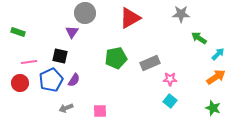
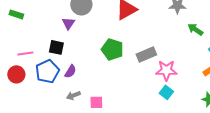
green rectangle: (18, 32) -> (16, 14), moved
green pentagon: (116, 58) -> (112, 49), turned 30
pink star: (170, 79) -> (166, 70), size x1.5
gray arrow: (66, 108) -> (73, 95), moved

